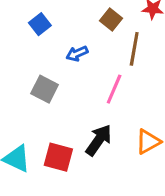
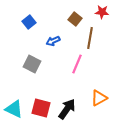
black arrow: (99, 140) -> (67, 109), moved

